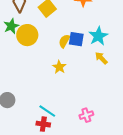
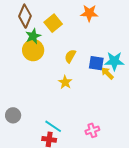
green star: (11, 26) -> (33, 36), moved
cyan star: (98, 36) -> (114, 61), moved, turned 30
blue square: (76, 39) -> (96, 63), moved

